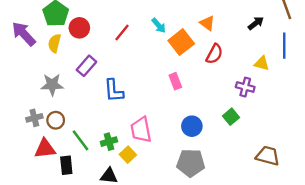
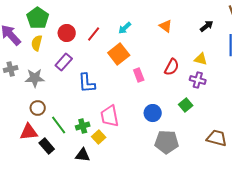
cyan arrow: (159, 25) -> (125, 28), turned 88
red circle: (79, 28) -> (67, 33), moved
orange square: (181, 42) -> (119, 54), moved
red semicircle: (214, 54) -> (172, 67), moved
yellow triangle: (262, 63) -> (201, 59), moved
gray cross: (34, 118) -> (11, 69), moved
gray pentagon: (191, 163) -> (167, 142), moved
black rectangle: (66, 165) -> (47, 146), turned -35

